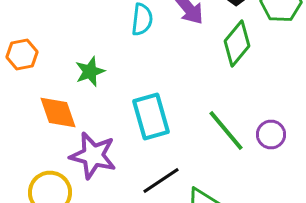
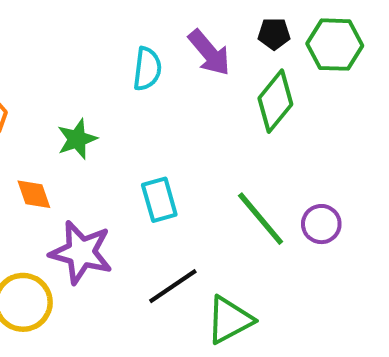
orange diamond: (58, 112) -> (34, 194), size x0.7
cyan rectangle: (151, 116) -> (159, 200), size x0.7

